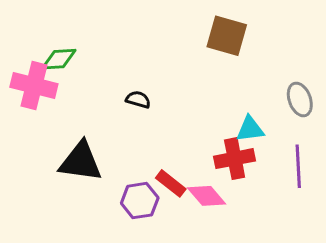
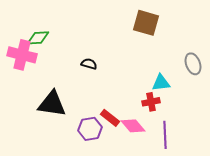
red cross: (235, 159) -> (151, 102), size x0.7
purple line: (298, 166) -> (165, 135), moved

